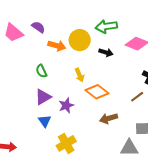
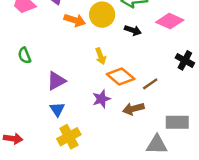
green semicircle: (41, 71) -> (24, 55), moved
brown line: (137, 97) -> (150, 84), moved
purple star: (66, 105) -> (101, 99), moved
yellow cross: (66, 143) -> (69, 137), moved

